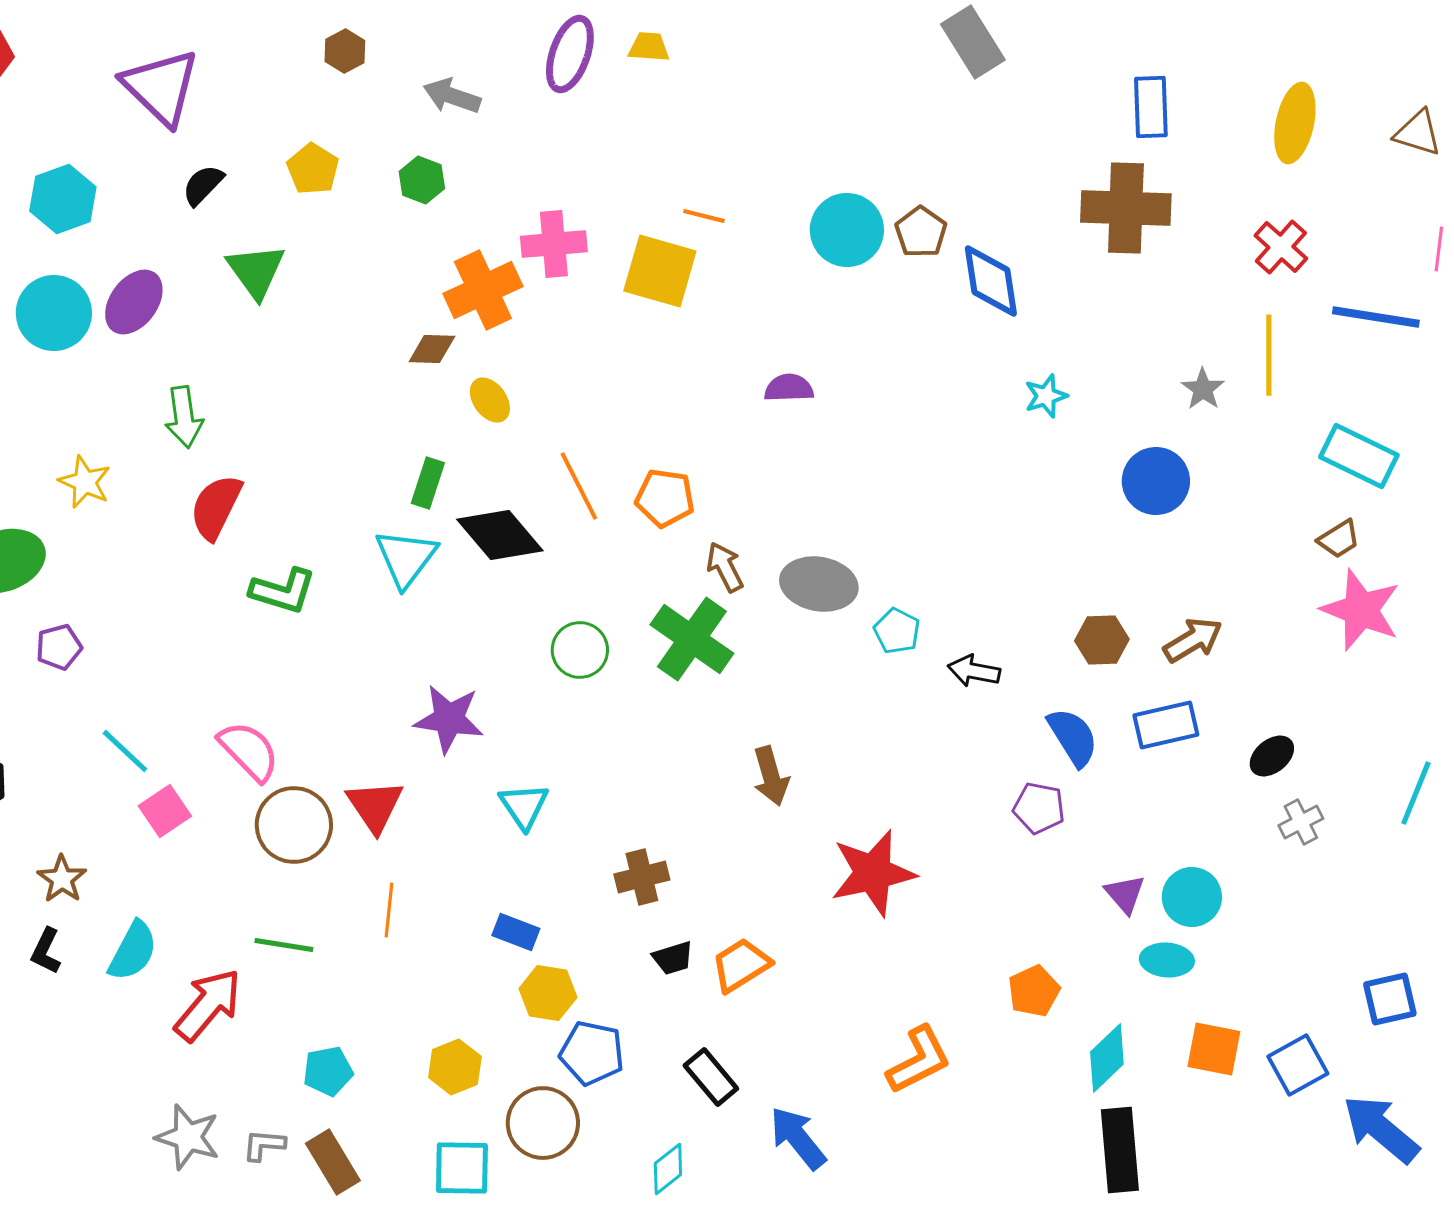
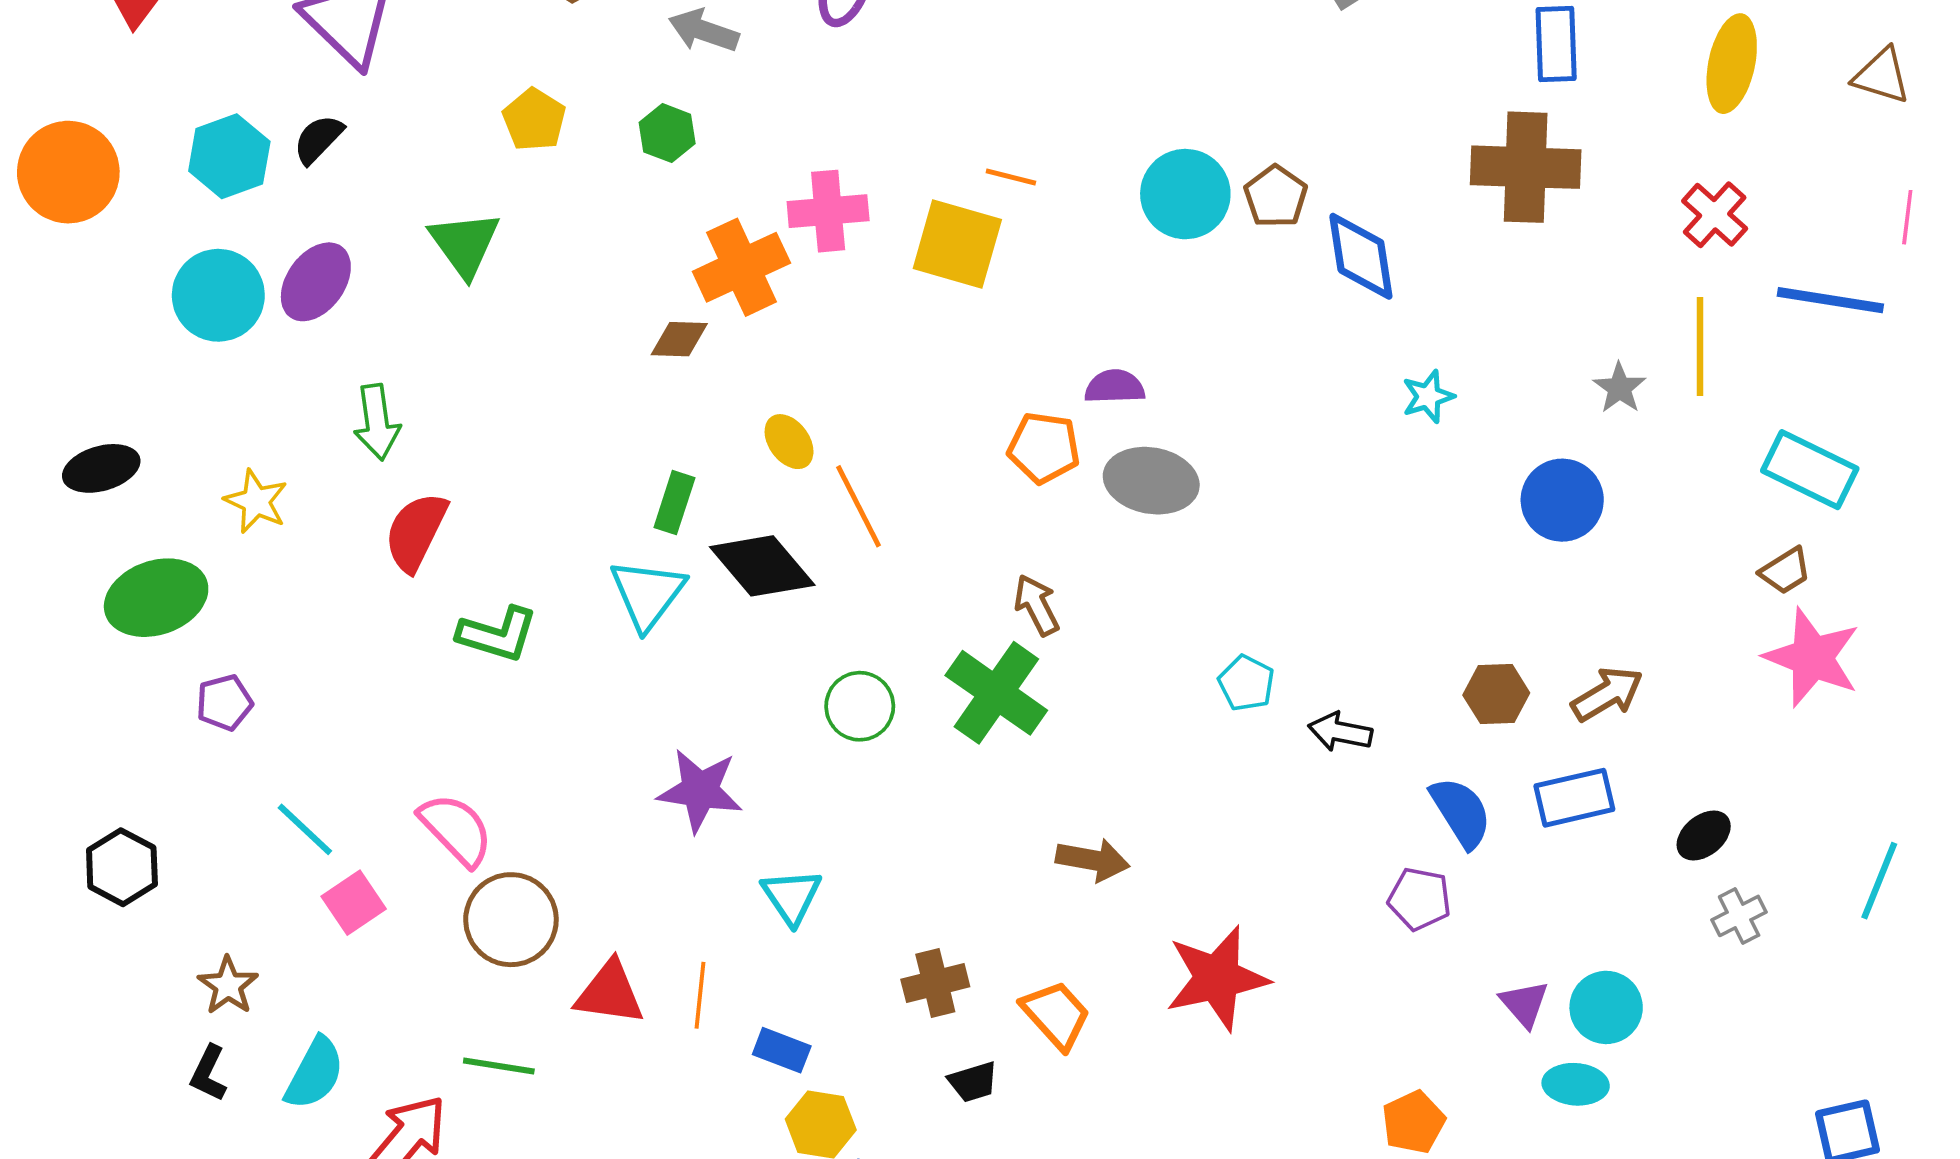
black semicircle: (203, 185) -> (318, 139), moved
yellow ellipse: (490, 400) -> (789, 442), moved
orange pentagon: (665, 498) -> (1044, 448), moved
gray ellipse: (819, 584) -> (1151, 481), moved
brown arrow: (771, 776) -> (1093, 860), turned -64
red triangle: (375, 806) -> (610, 993), moved, turned -48
orange line: (389, 910) -> (700, 995), moved
orange trapezoid: (741, 965) -> (1056, 1015), moved, turned 80

